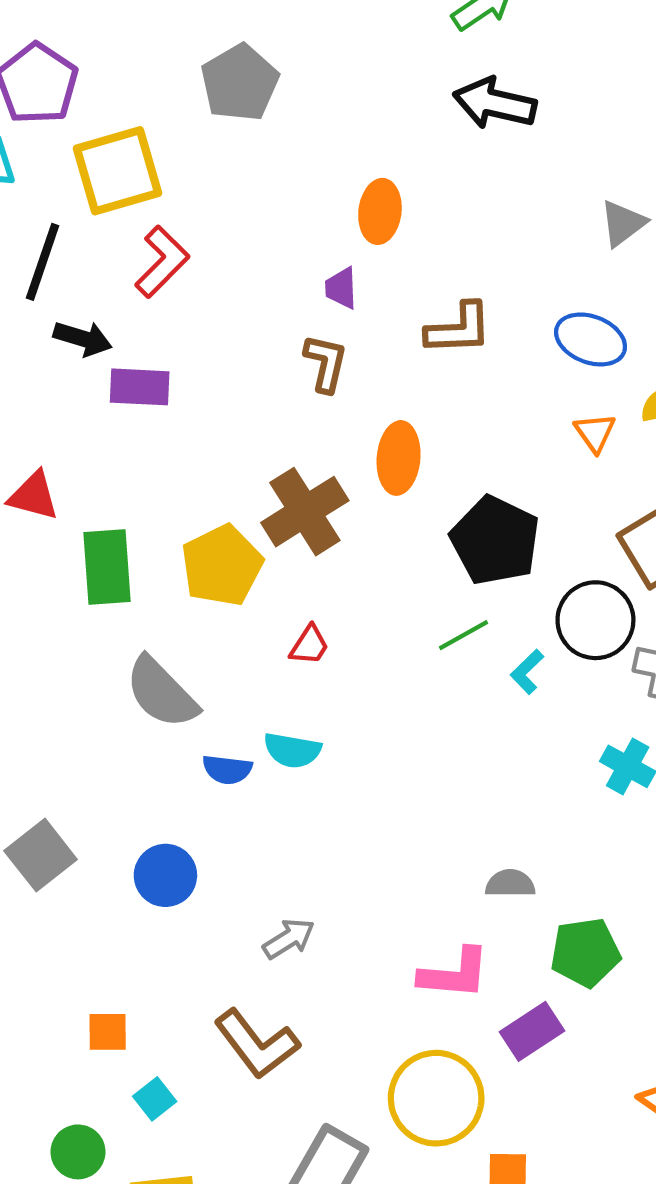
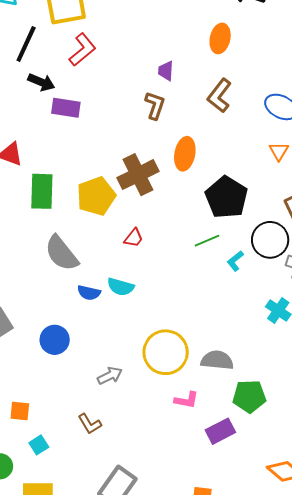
orange ellipse: (380, 211) -> (220, 38), moved
brown L-shape: (459, 329) -> (219, 96), turned 124
gray semicircle: (510, 884) -> (217, 360), size x1.4
pink L-shape: (454, 974) -> (186, 400), size x0.7
brown L-shape: (257, 1044) -> (90, 424), size x0.6
yellow circle: (436, 1098) -> (166, 352), moved

